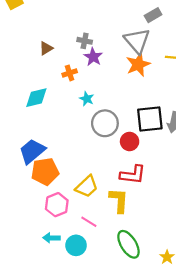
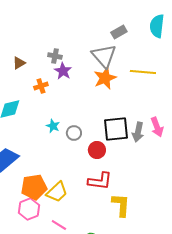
cyan star: (87, 99) -> (53, 126), moved
gray circle: (105, 123) -> (74, 133), size x0.6
orange pentagon: (45, 171) -> (34, 187), moved
yellow L-shape: (119, 200) -> (121, 205), moved

